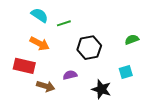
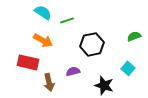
cyan square: (126, 72) -> (128, 68), turned -32
brown arrow: (46, 86) -> (49, 82), turned 60

